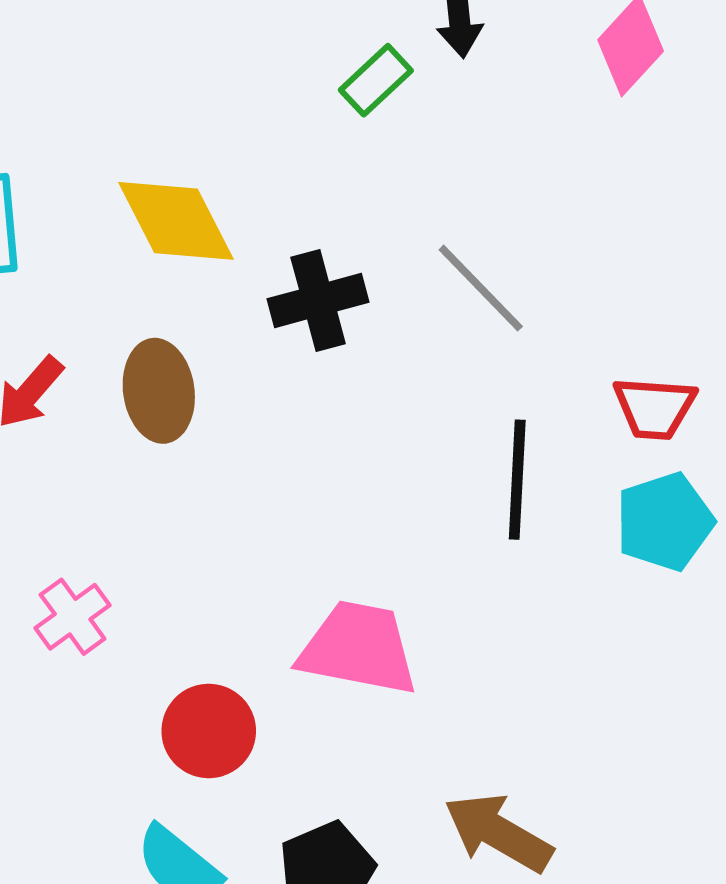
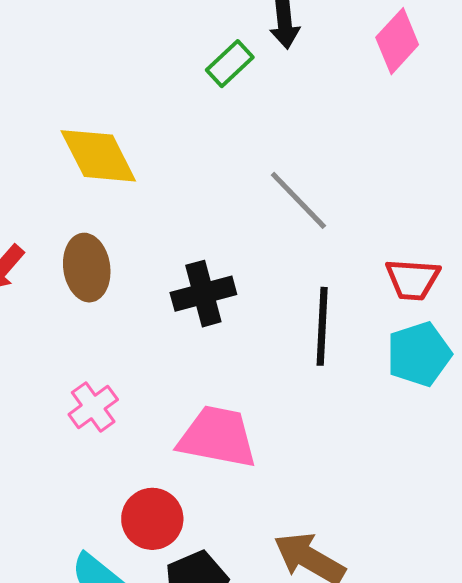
black cross: (318, 301) -> (203, 294), moved
pink cross: (73, 617) -> (93, 407), moved
red circle: (209, 731) -> (152, 519), moved

